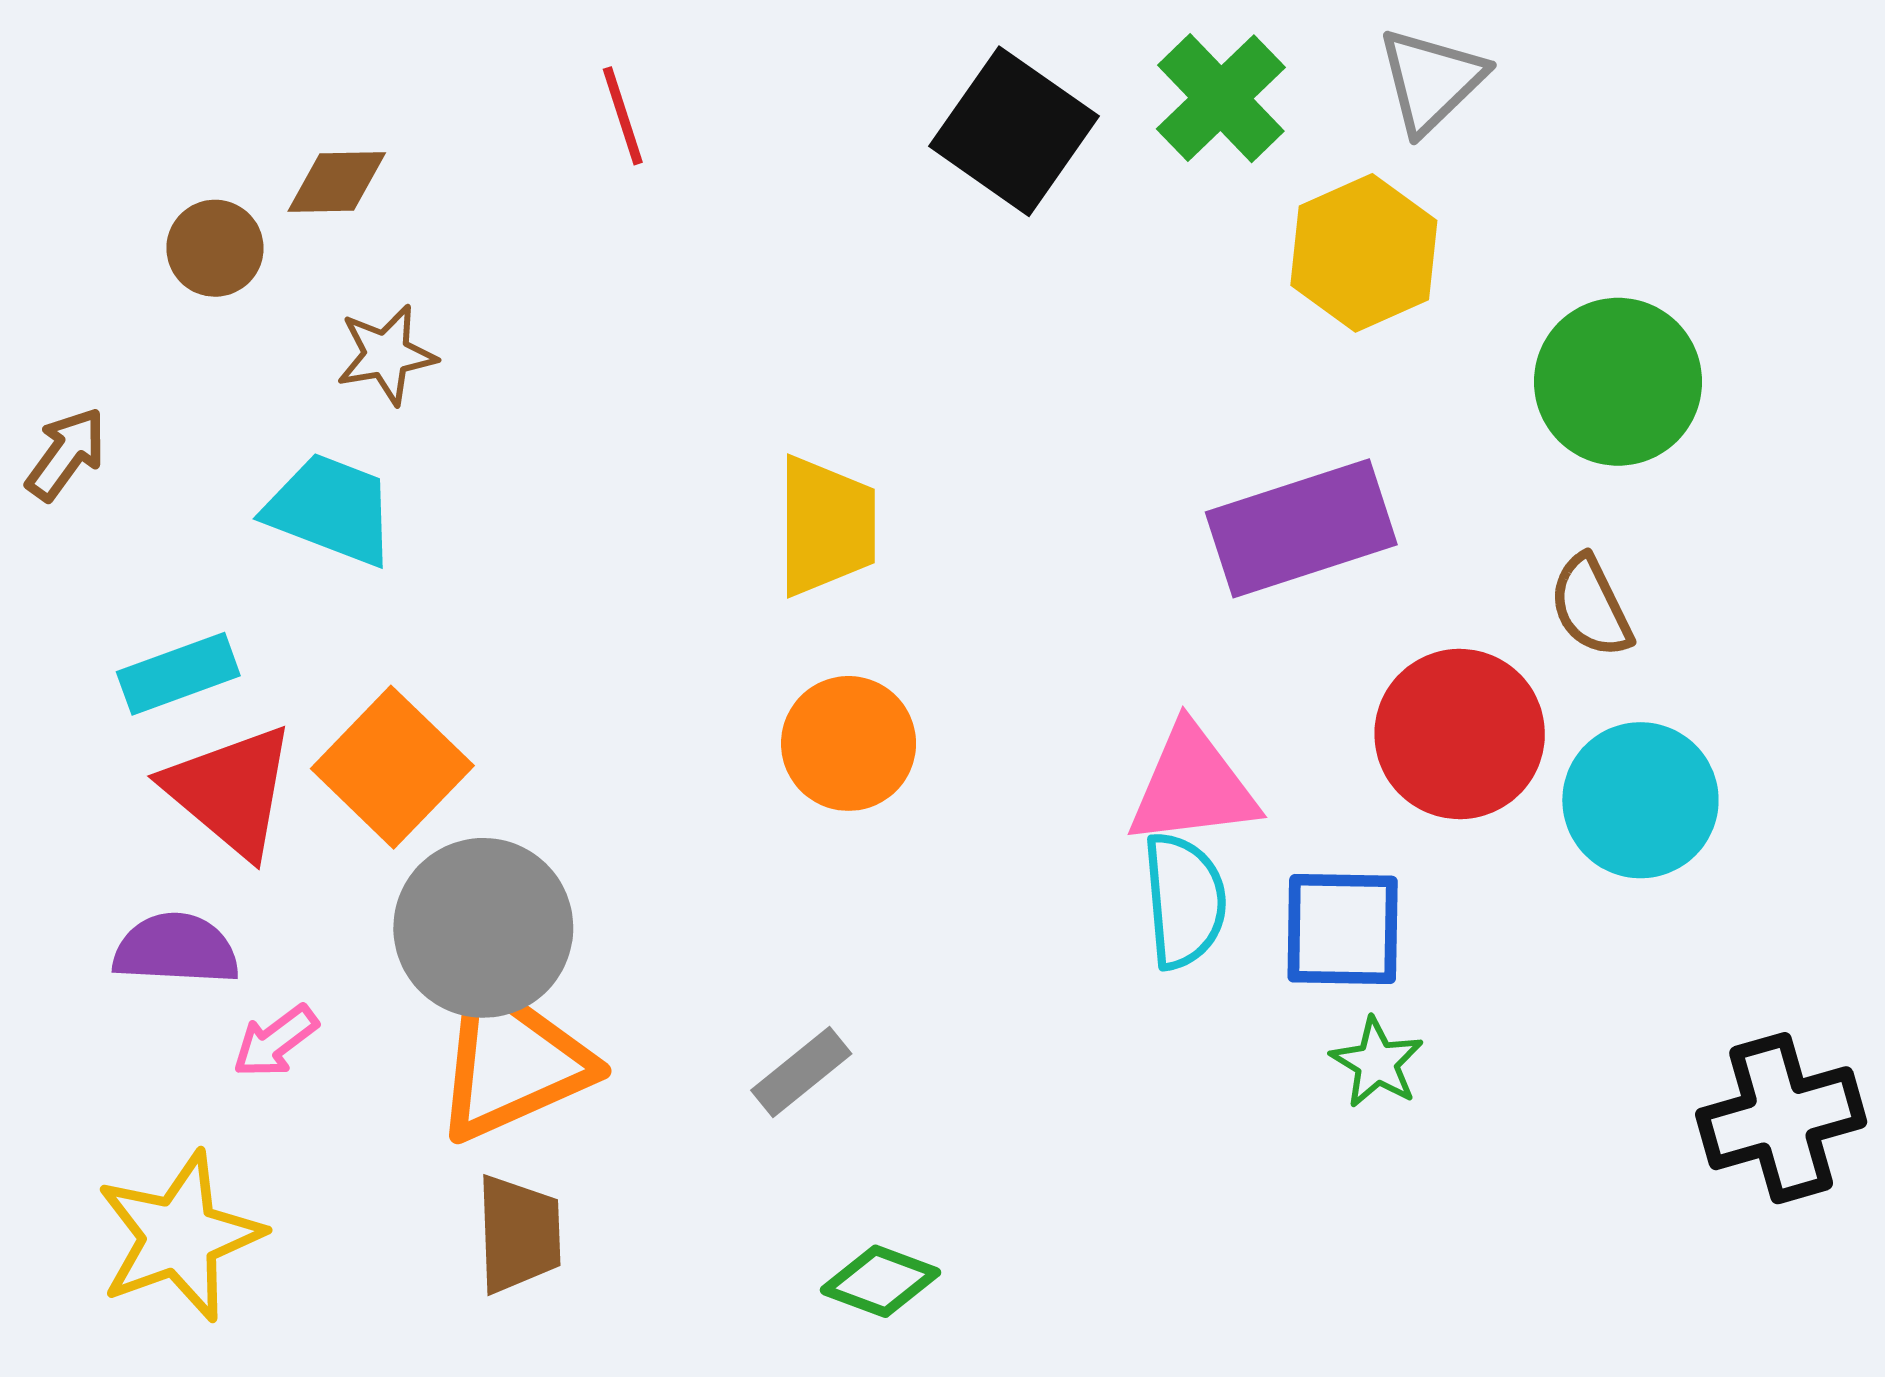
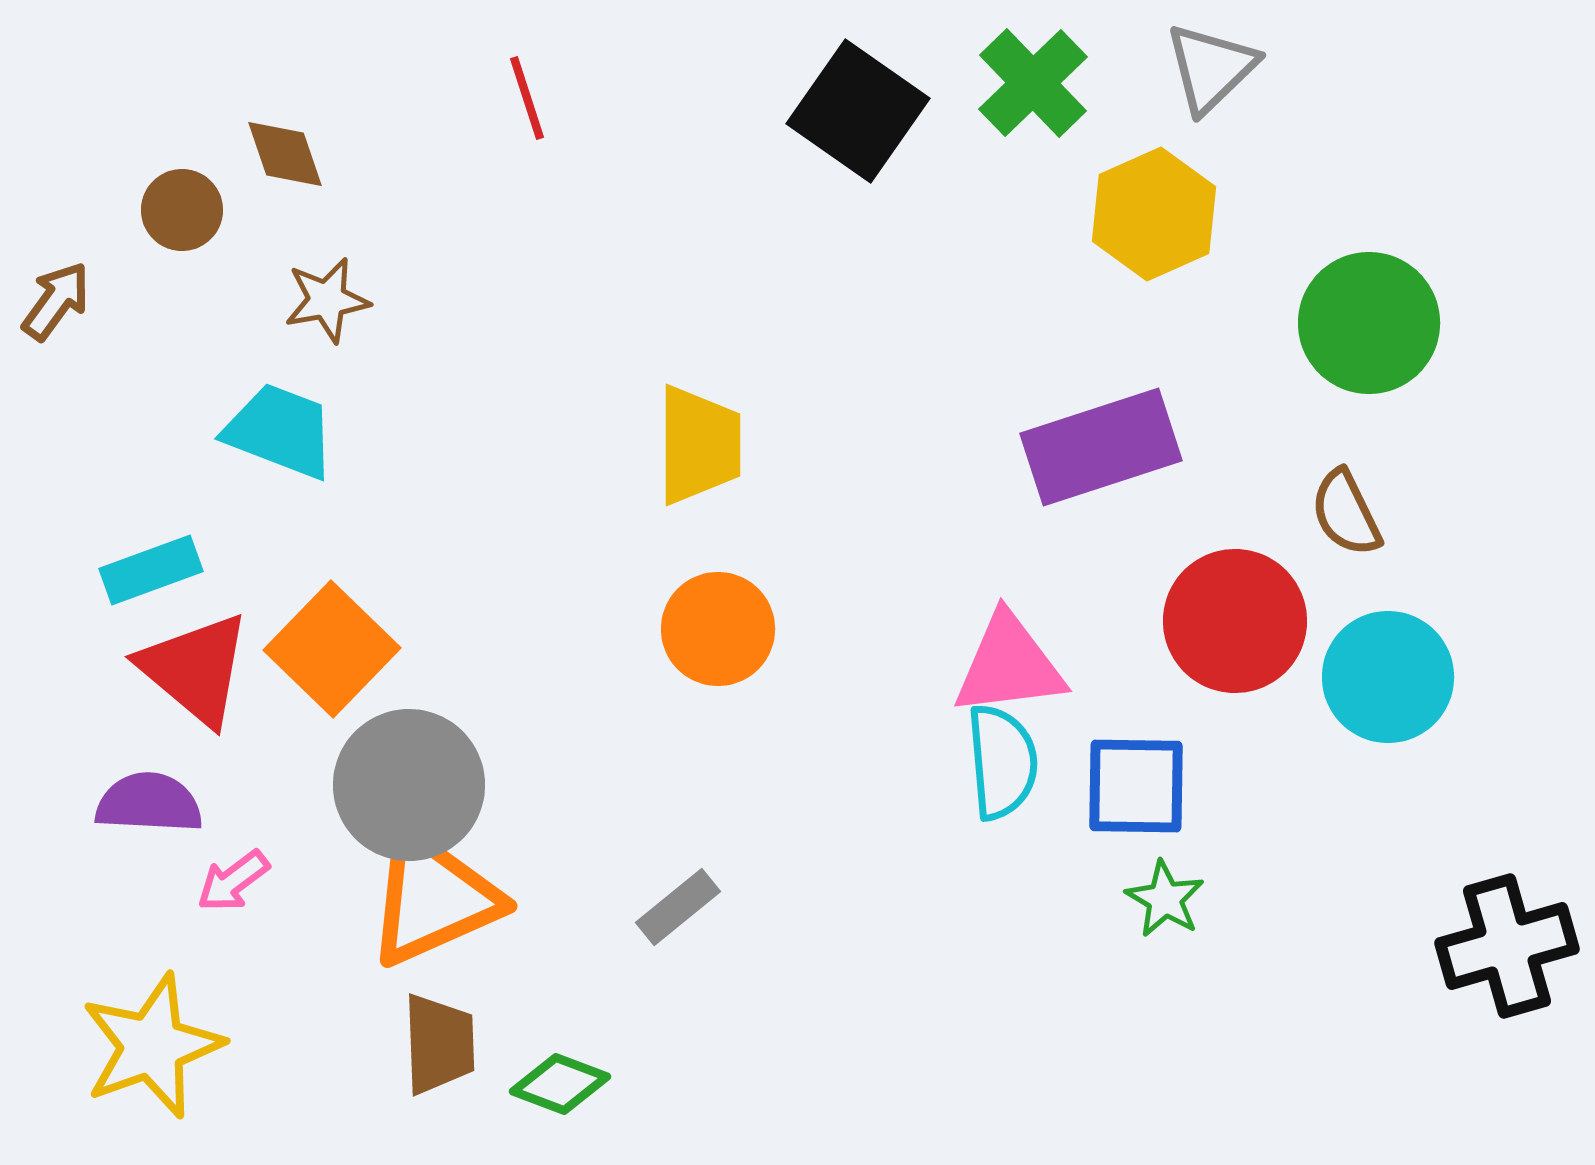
brown diamond: (337, 182) -> (285, 154), turned 72
brown arrow: (66, 454) -> (56, 301), moved
green diamond: (880, 1281) -> (560, 1084), moved

